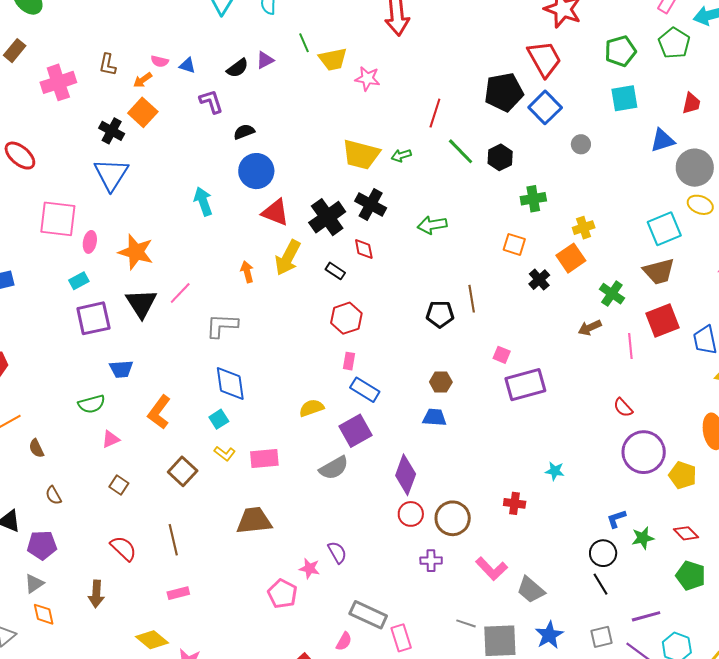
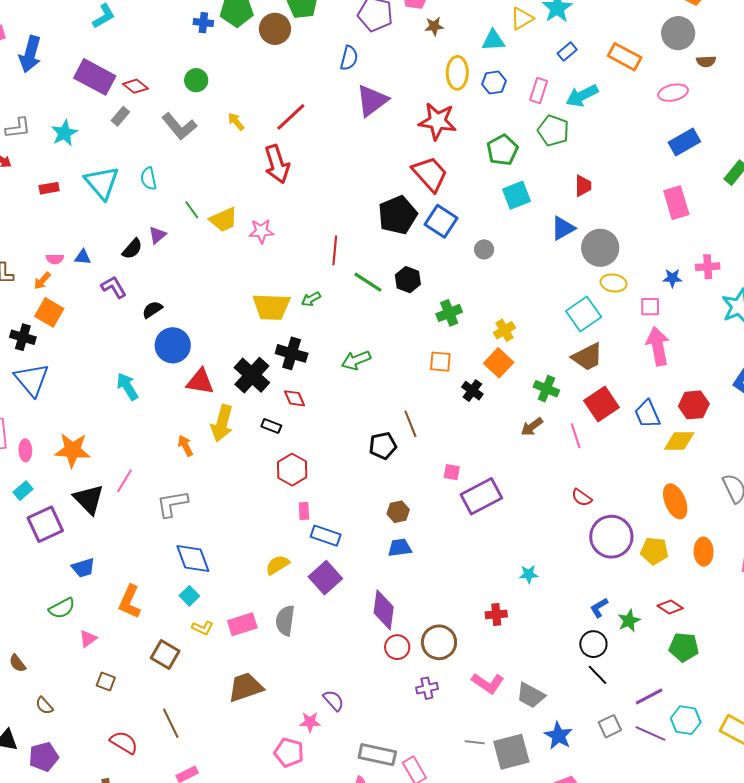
gray semicircle: (334, 468) -> (285, 620), moved, turned 140

